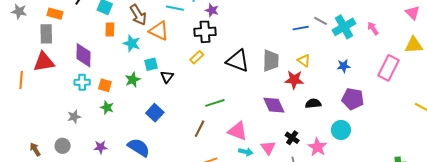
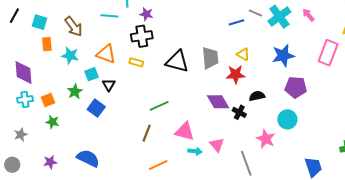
orange triangle: (159, 31) -> (106, 54), moved
yellow rectangle: (197, 57) -> (136, 62), turned 64
blue star: (344, 66) -> (283, 55), size x1.6
orange square: (105, 85) -> (48, 100), turned -32
blue square: (155, 113) -> (96, 108), moved
black cross: (292, 138) -> (239, 112), moved

